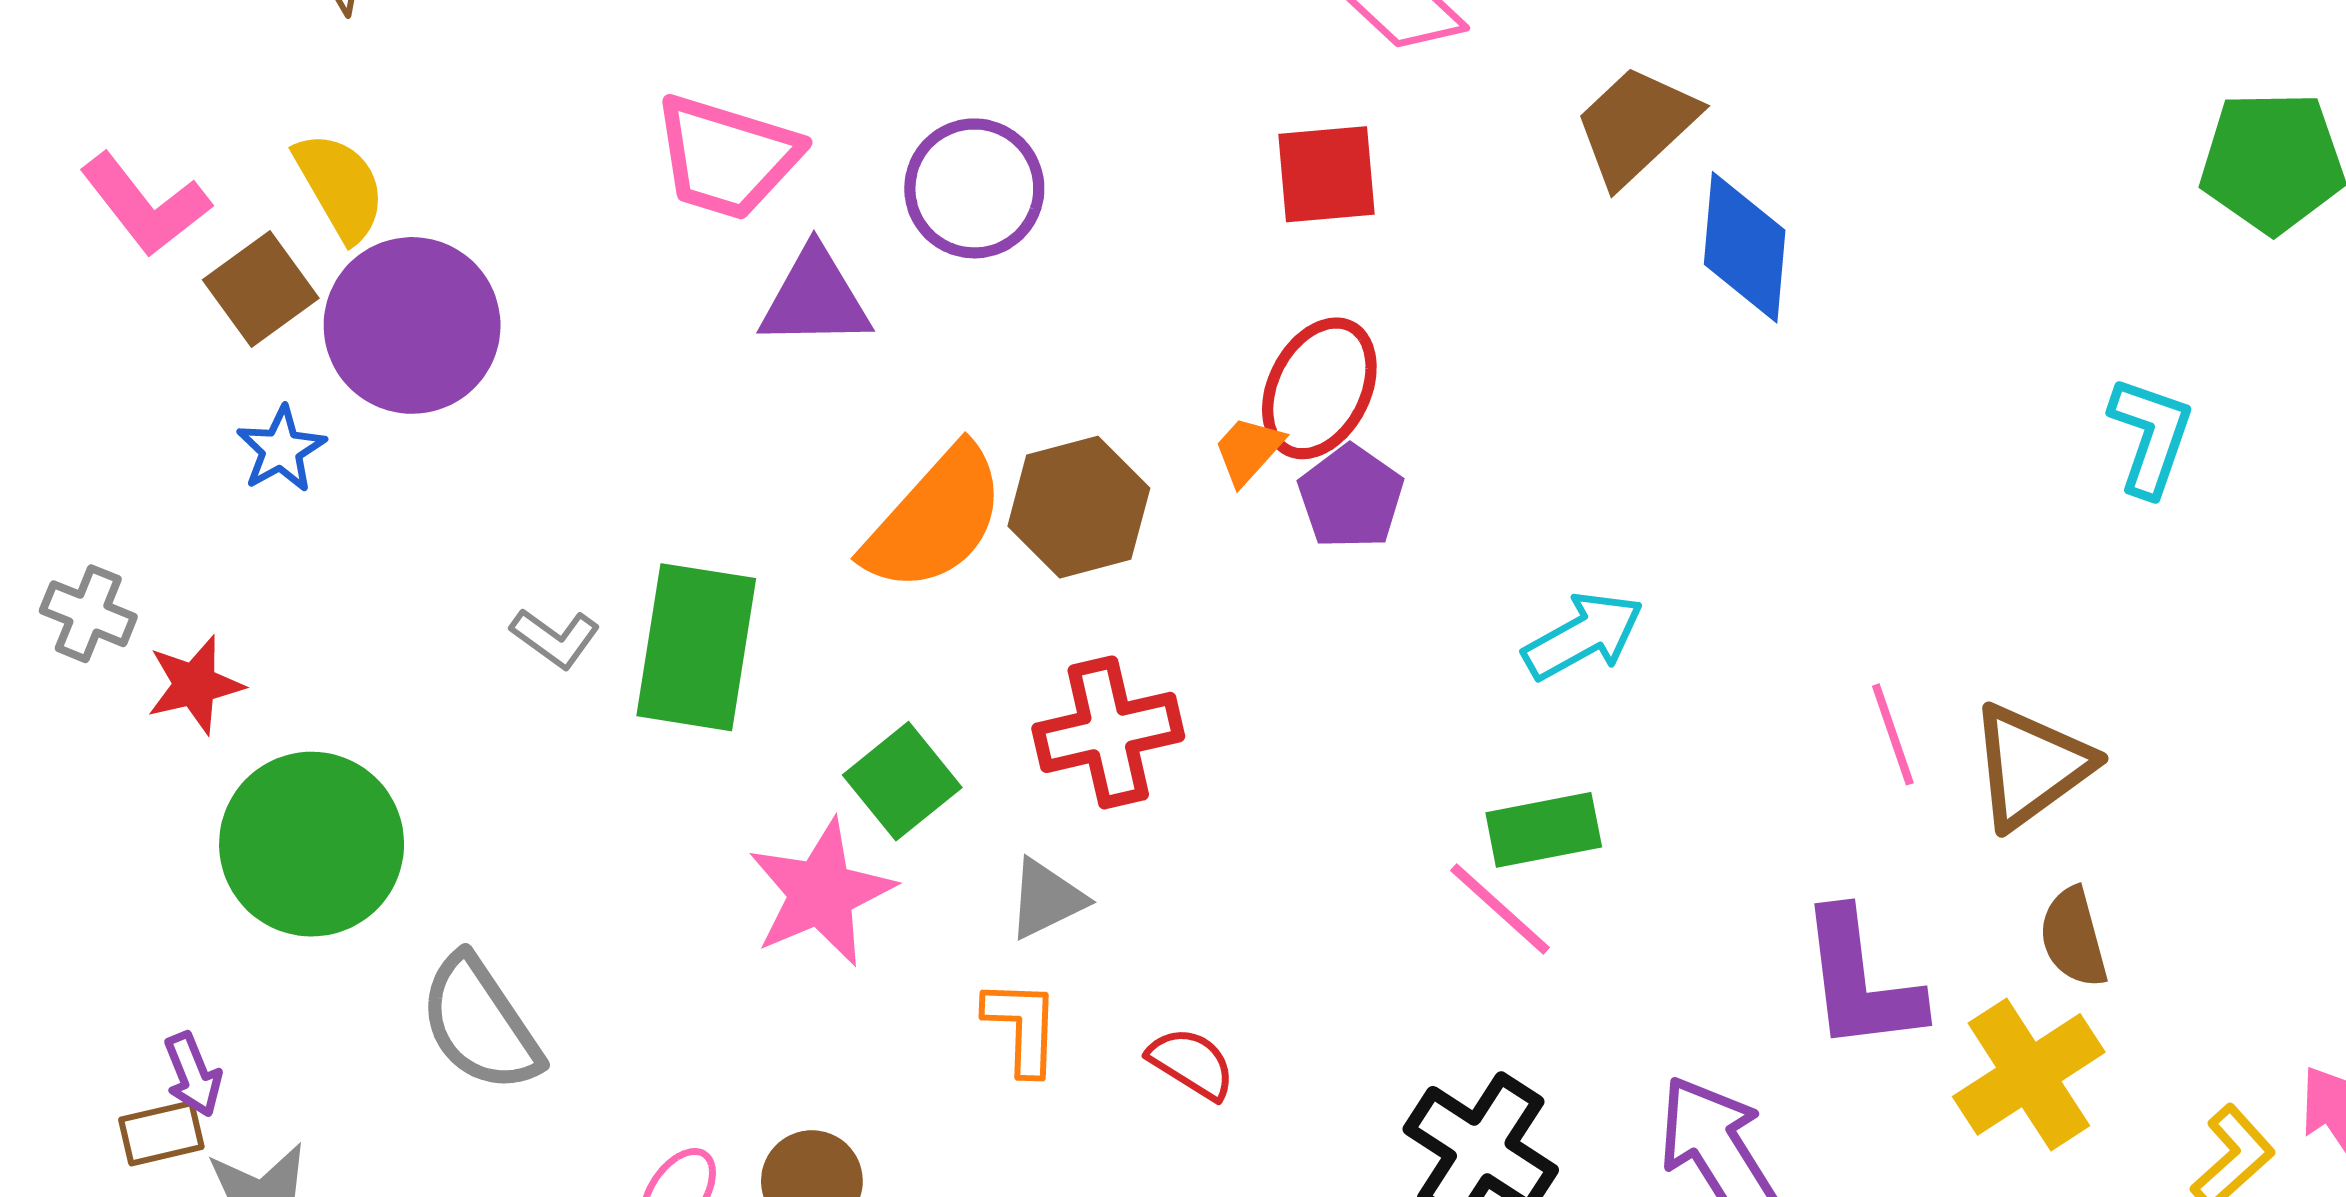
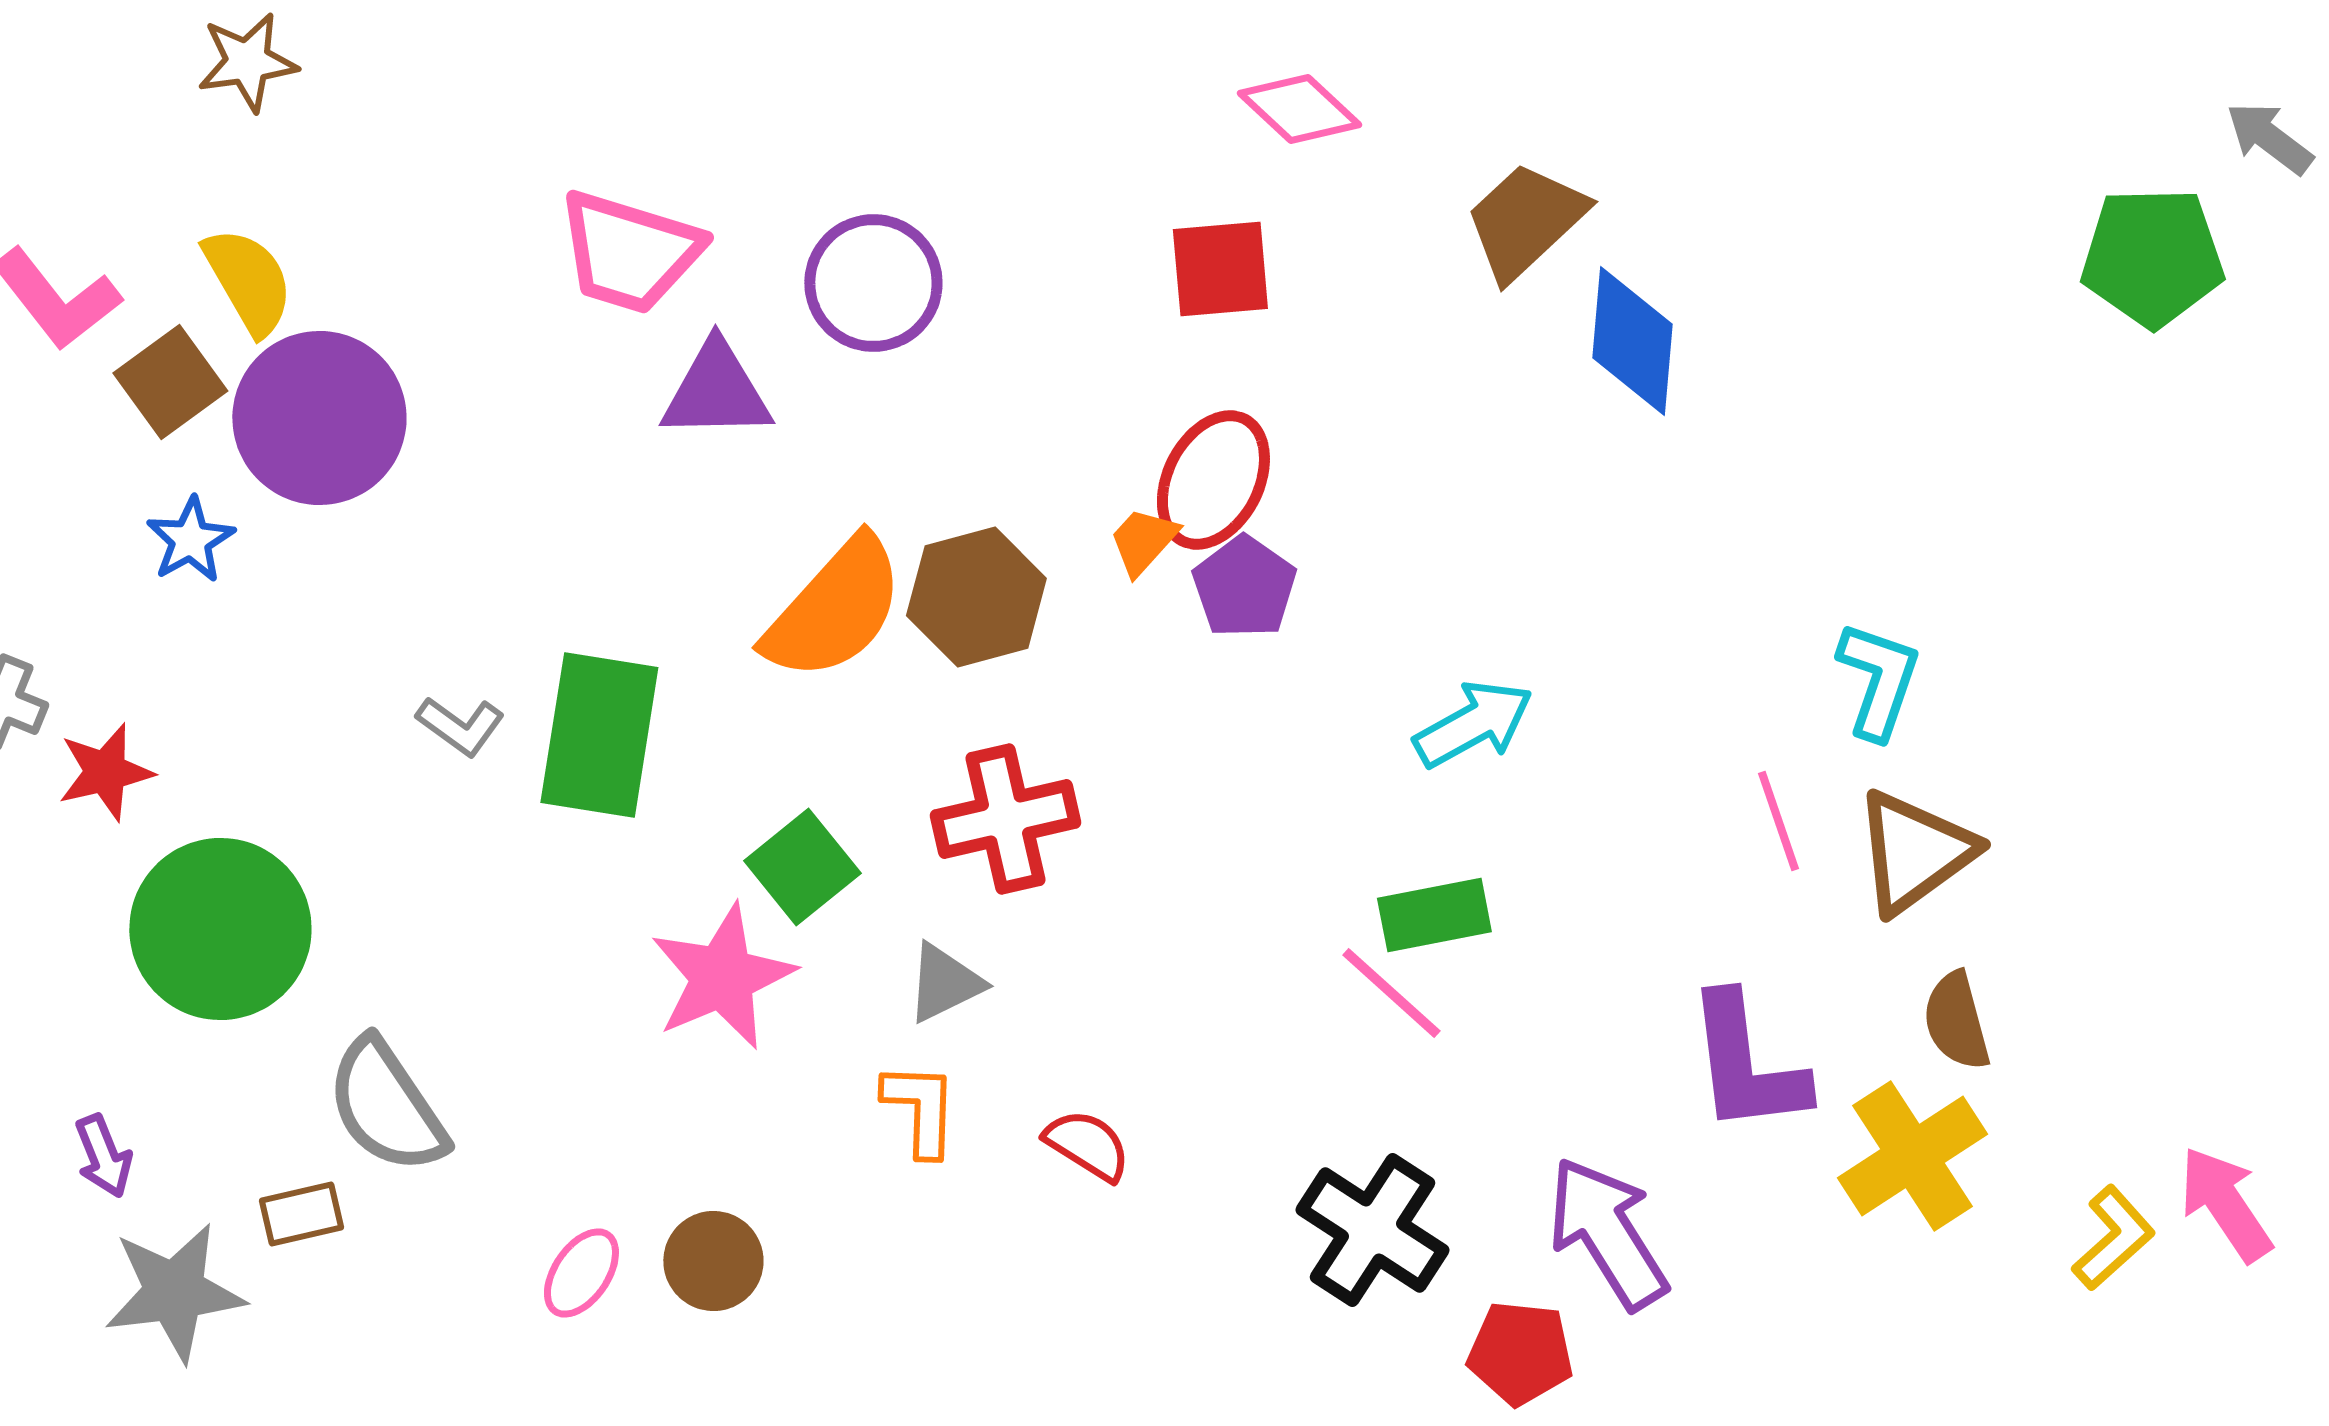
cyan L-shape: (2151, 436) -> (1878, 680), moved
brown rectangle: (161, 1133) -> (301, 1214), moved

